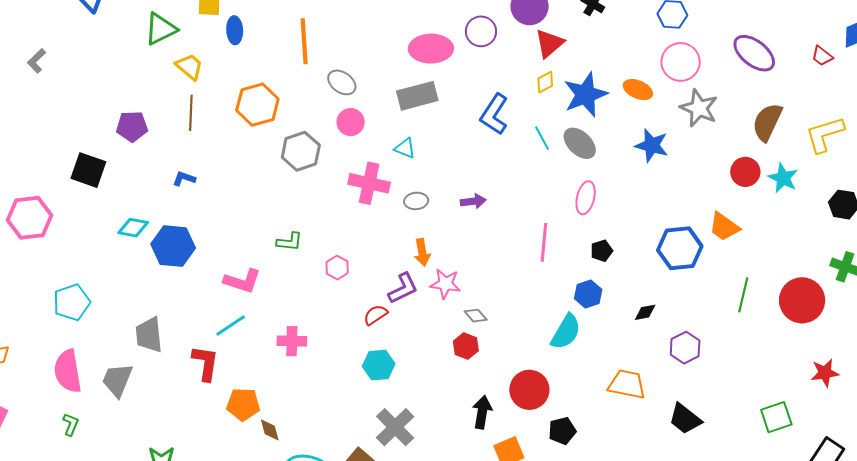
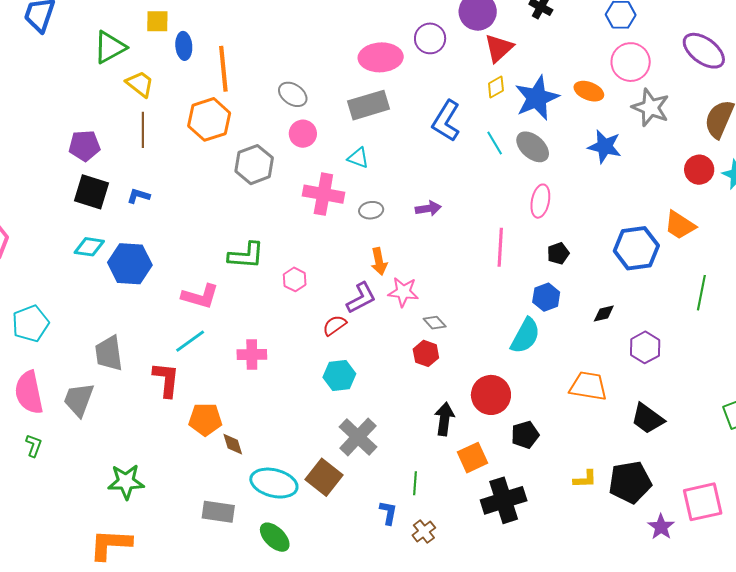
orange line: (304, 41) -> (223, 69), moved
black square: (88, 170) -> (91, 192), moved
green L-shape: (290, 242) -> (246, 255), size x1.4

